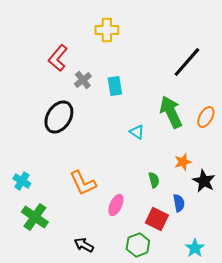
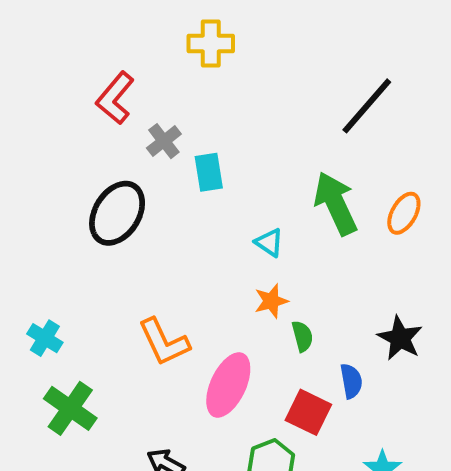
cyan rectangle: (115, 86) -> (209, 172), moved
orange star: (183, 162) -> (271, 301), moved
pink ellipse: (116, 205) -> (228, 385), size x1.5

